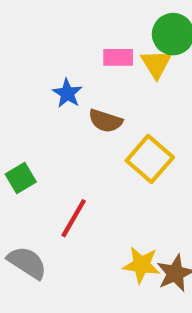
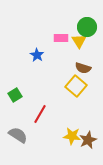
brown semicircle: (105, 121) -> (83, 68), moved

